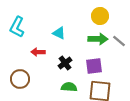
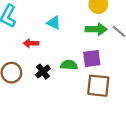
black cross: (65, 63) -> (43, 72), moved
green semicircle: (69, 87) -> (69, 65), moved

